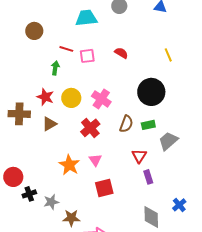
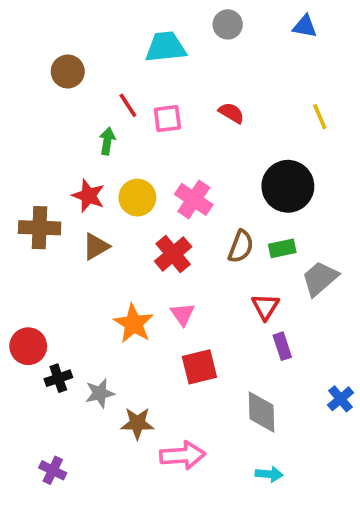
red line: (66, 49) -> (128, 105), turned 40
gray diamond: (151, 217) -> (262, 412), moved

